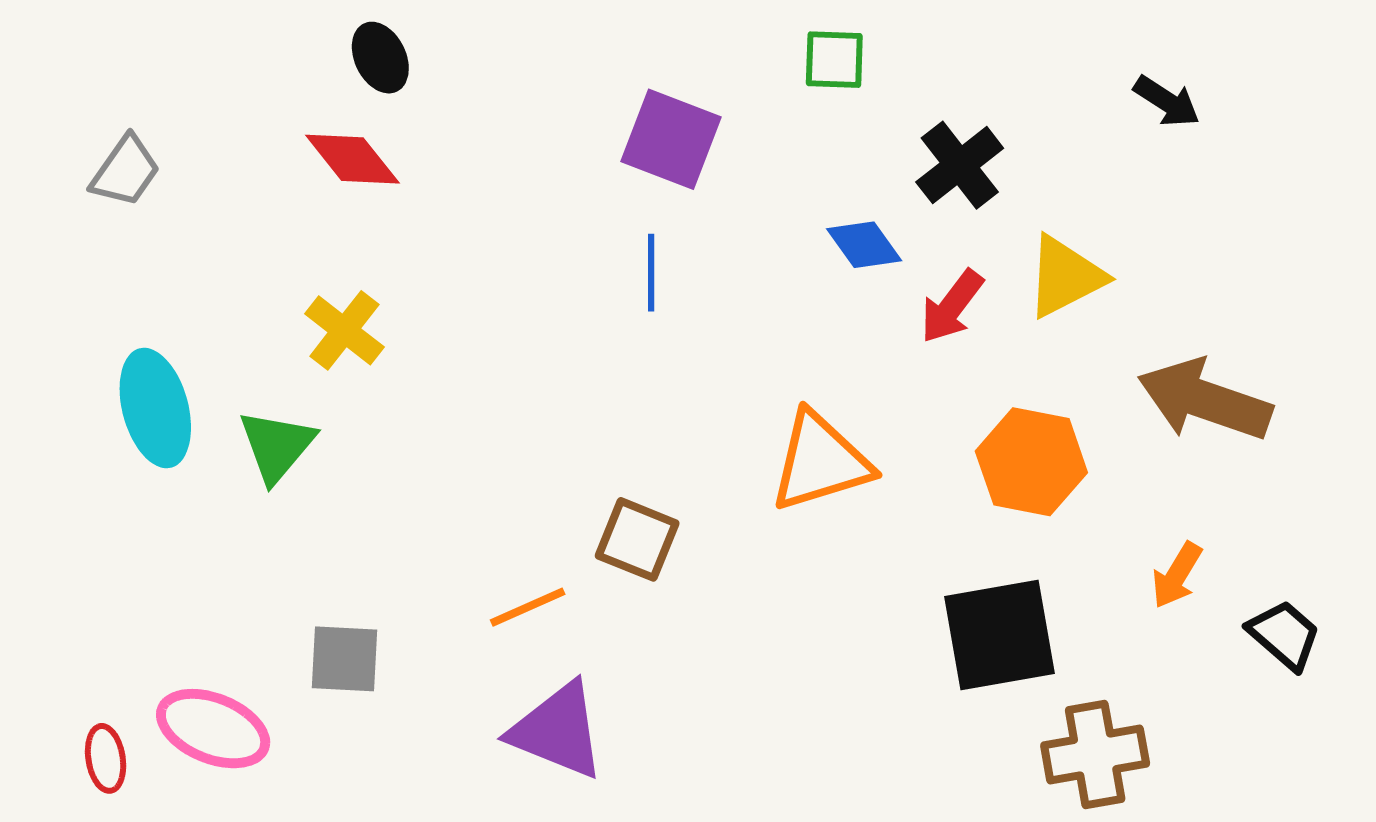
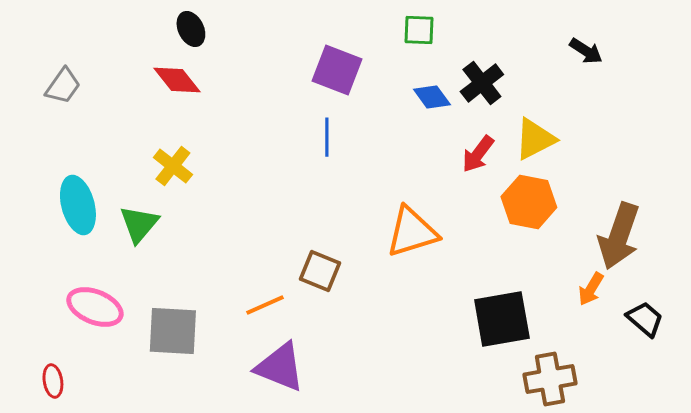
blue diamond: (864, 245) -> (432, 97), moved
brown arrow: (1205, 400) -> (619, 236), moved, turned -90
orange hexagon: (1031, 462) -> (529, 202), moved
gray square: (344, 659) -> (173, 331), size x1.4
pink ellipse: (213, 729) -> (95, 307), moved

